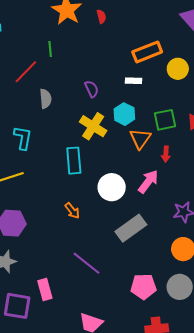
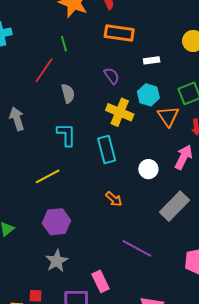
orange rectangle: (147, 52) -> (119, 33), moved, turned 40
cyan L-shape: (23, 138) -> (66, 135), moved
white circle: (112, 187) -> (148, 169), size x0.7

